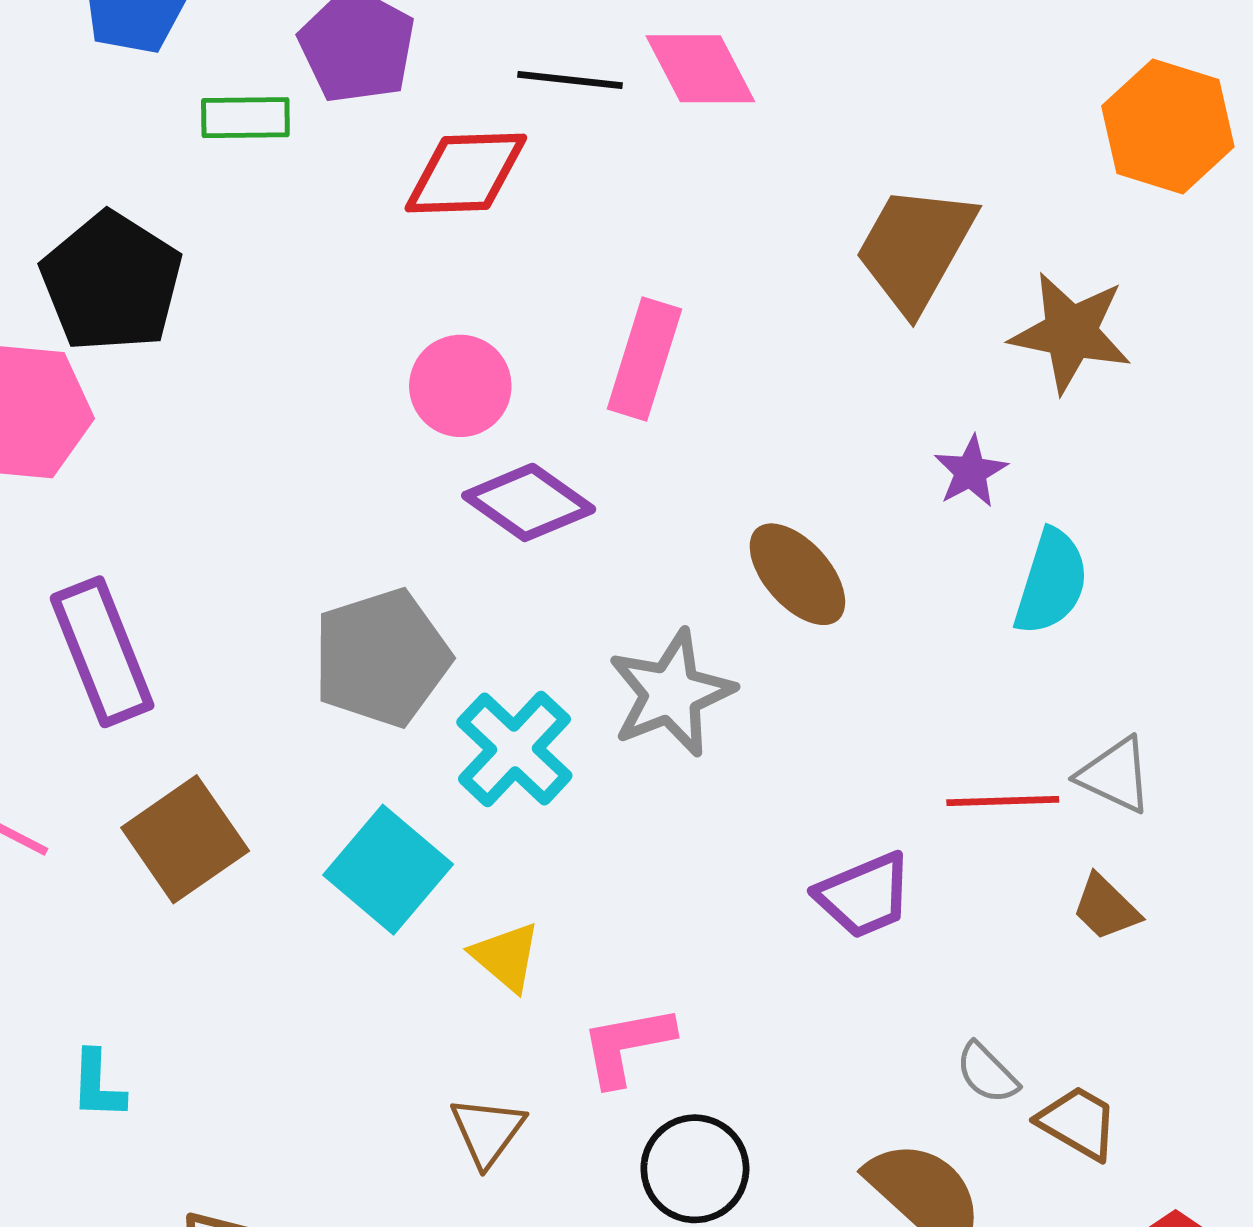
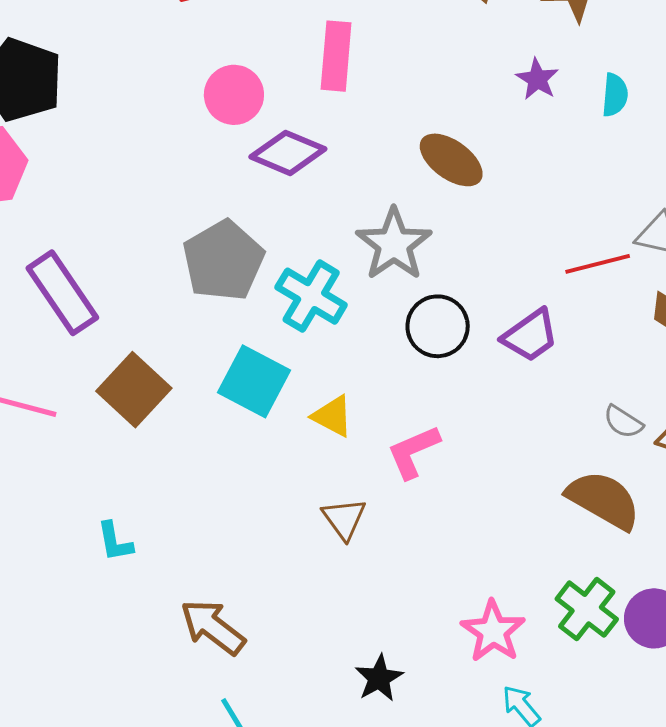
cyan semicircle: (1051, 582) -> (615, 95), moved, size x0.7
black circle: (695, 1169) -> (438, 326), moved

